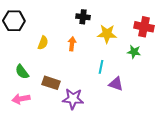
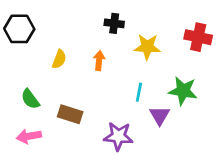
green star: (134, 52) -> (183, 91), moved, size x1.5
purple triangle: (116, 84) -> (160, 116), turned 42
purple star: (73, 99) -> (118, 136), moved

